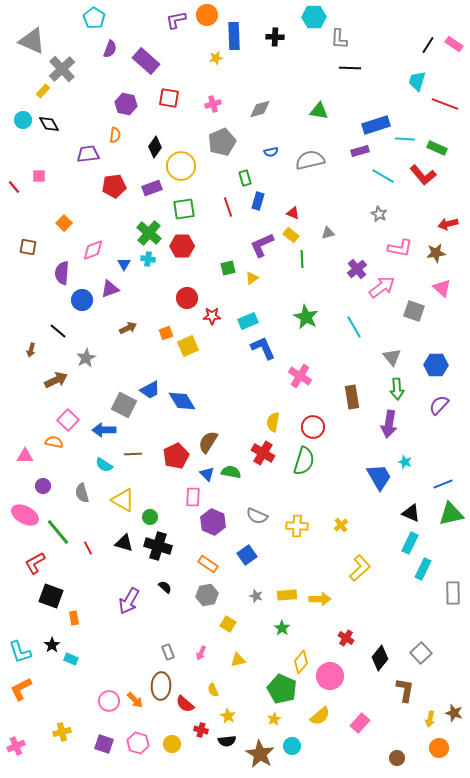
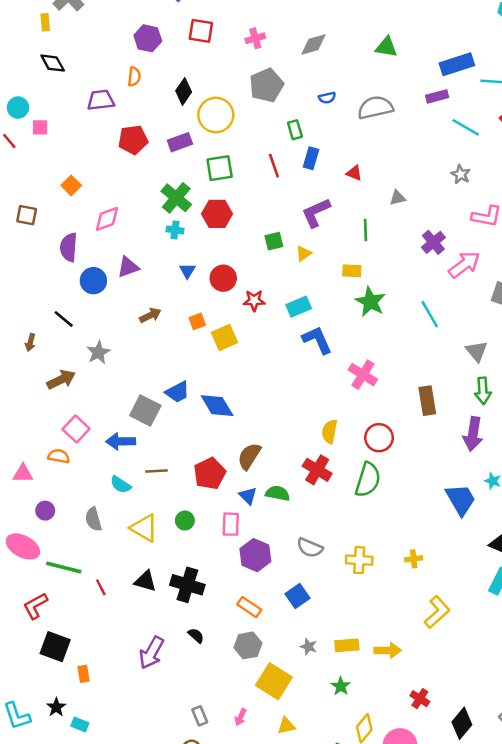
yellow rectangle: (43, 91) -> (45, 22), turned -48
cyan circle: (23, 120) -> (18, 108), moved
yellow rectangle: (291, 235) -> (352, 271), moved, turned -35
blue triangle: (124, 264) -> (187, 271), moved
green circle: (150, 517) -> (185, 521), moved
yellow cross: (341, 525) -> (414, 559), turned 32
green line: (58, 532) -> (64, 567), turned -36
yellow square: (228, 624) -> (274, 681), size x1.8

